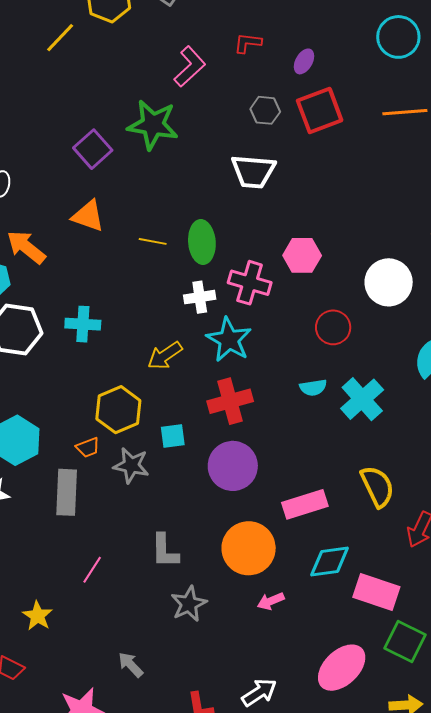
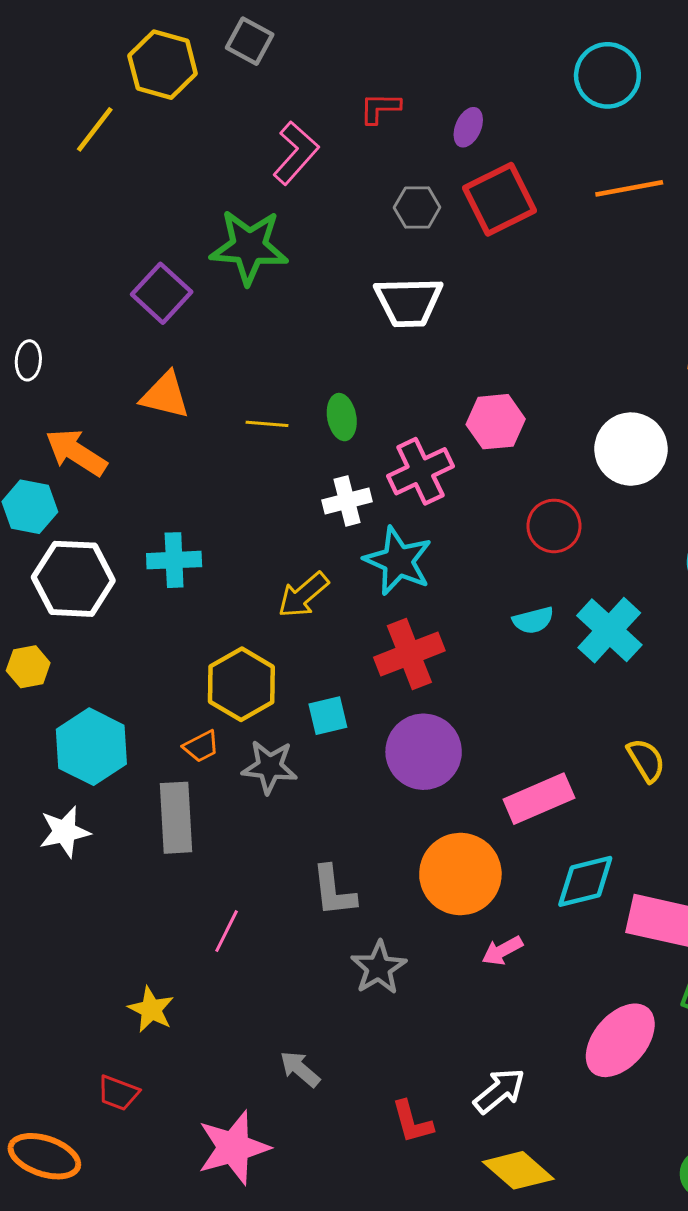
green ellipse: (202, 242) -> (342, 417), size x0.7
pink cross: (250, 283) -> (420, 471), turned -36
yellow semicircle: (377, 486) -> (646, 760), size x0.7

